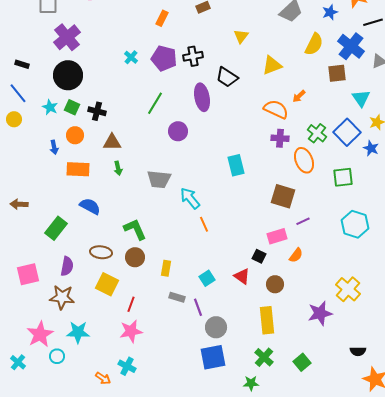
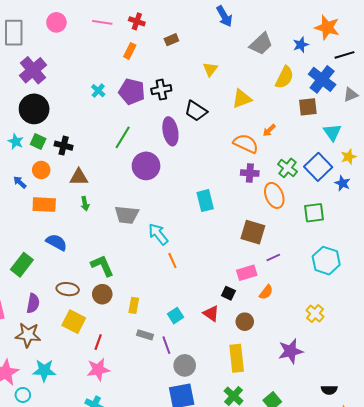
purple circle: (178, 131) -> (146, 166), size x1.4
blue arrow: (54, 147) -> (20, 182), turned 144
yellow cross: (348, 289) -> (315, 314), moved, size x0.7

